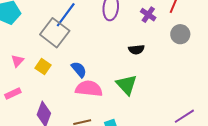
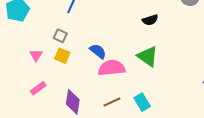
gray square: (55, 33) -> (60, 36), moved, size x0.5

